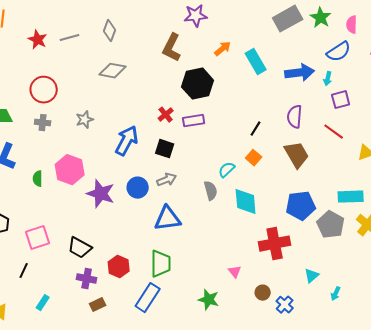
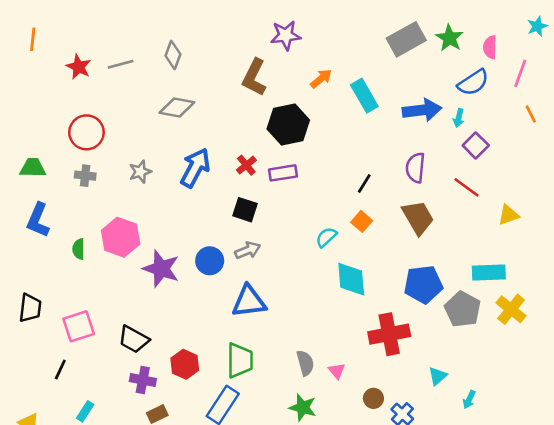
purple square: (341, 100) -> (476, 145), turned -30
blue arrow: (127, 141) -> (195, 168), moved
gray semicircle: (211, 191) -> (305, 363), moved

